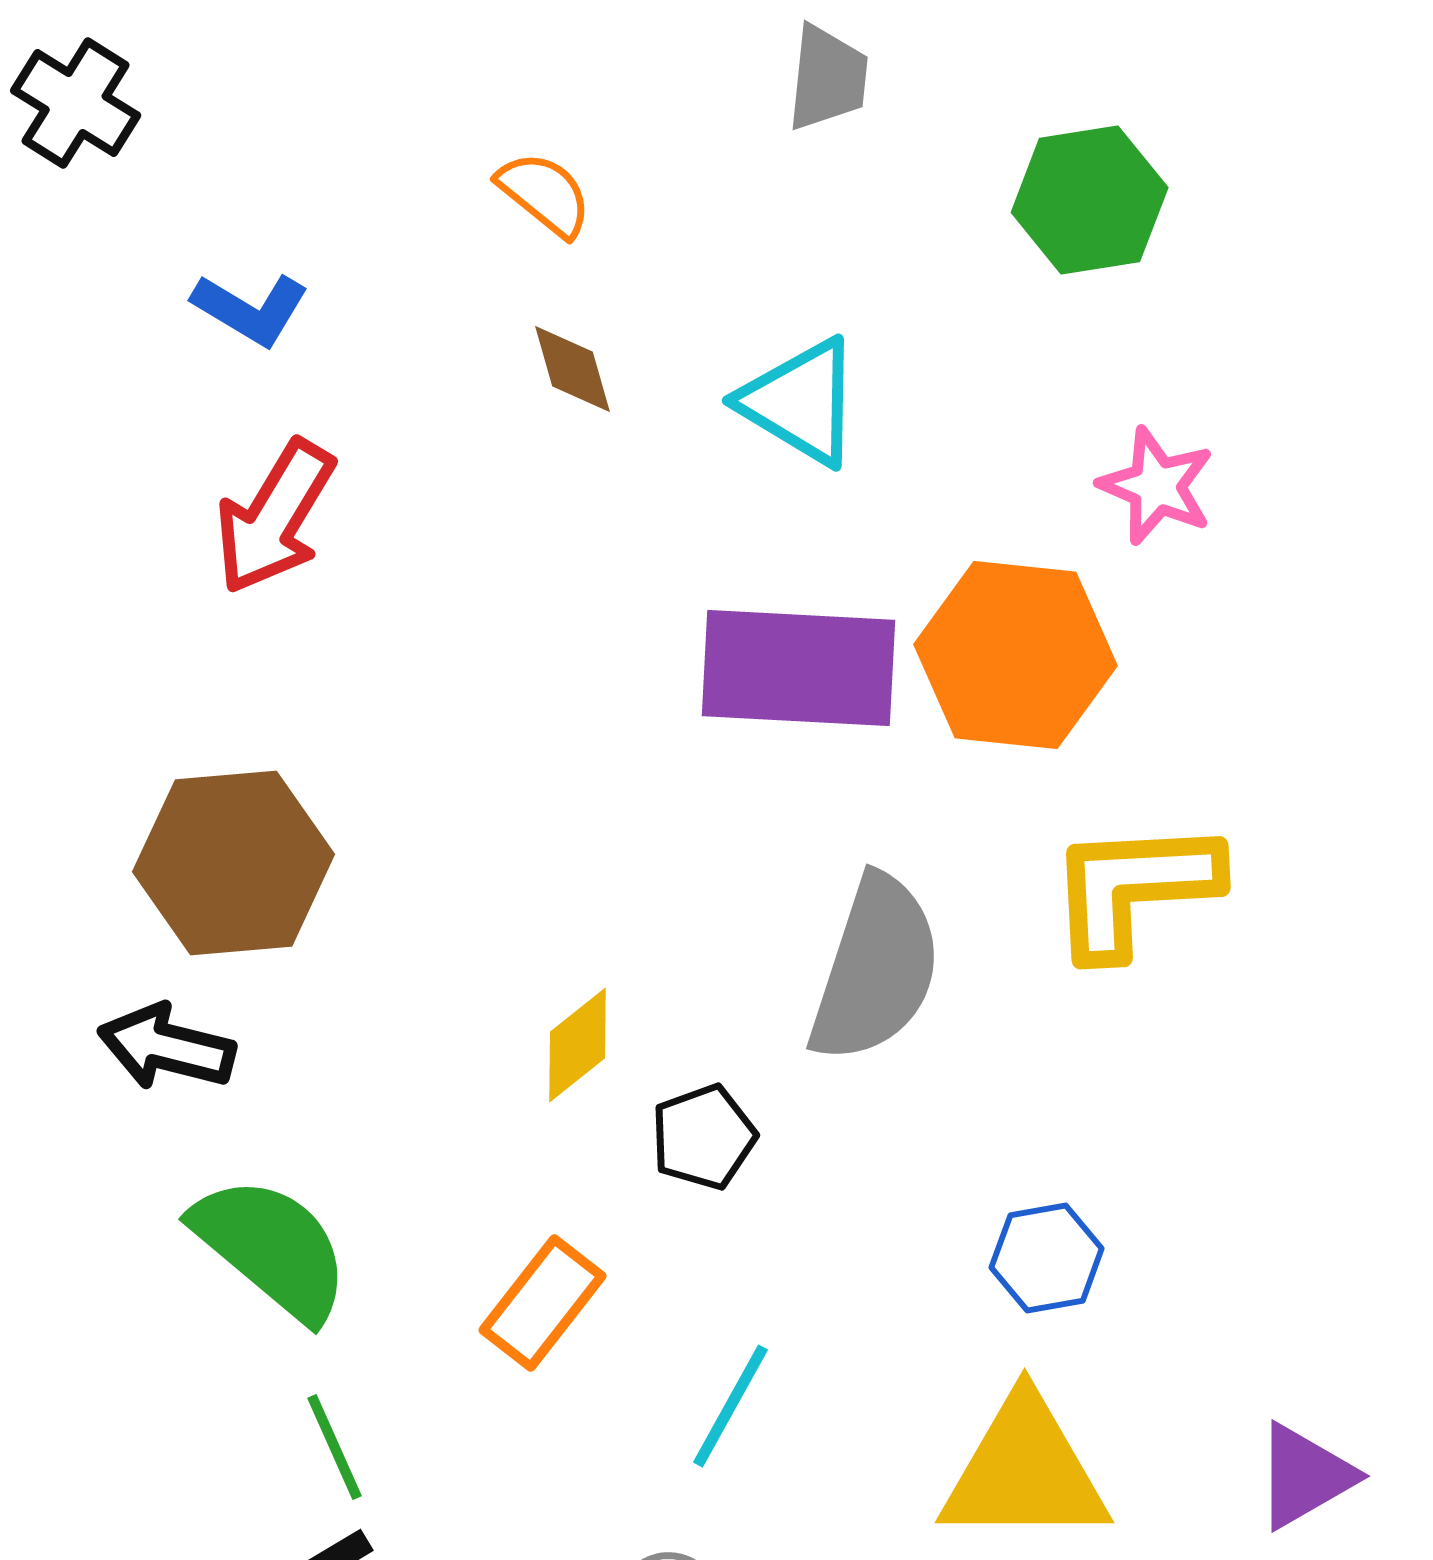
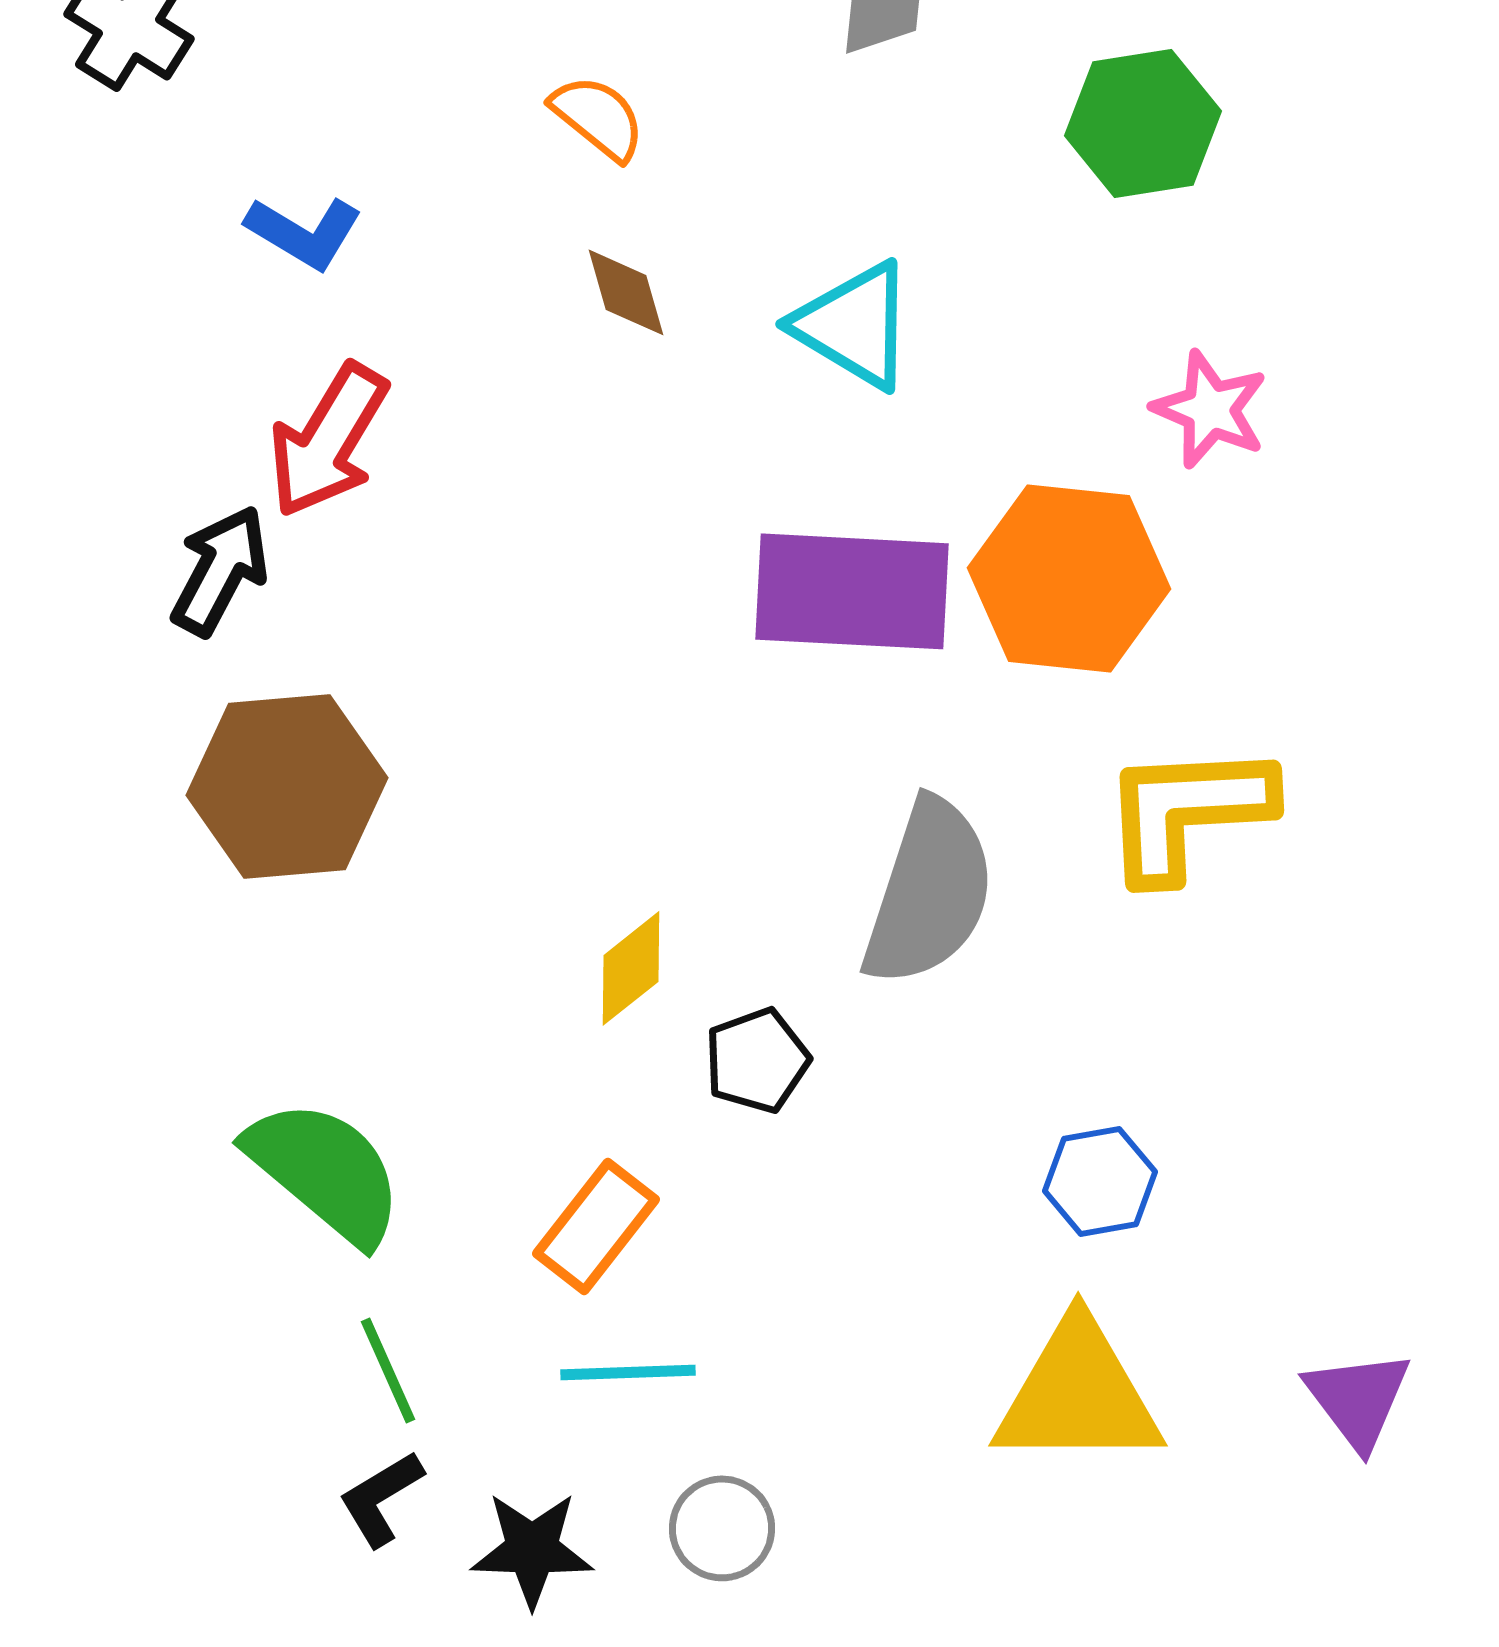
black arrow: (167, 1047) -> (220, 570), moved, turned 104
cyan line: (731, 1406) -> (628, 1372), moved, turned 59
purple triangle: (1305, 1476) -> (1358, 1399), turned -37

